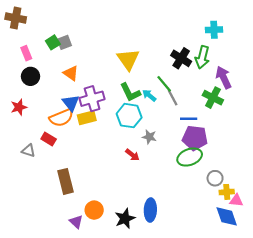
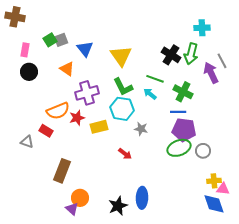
pink rectangle: (26, 53) -> (25, 50), turned 32
green line: (164, 84) -> (155, 79), turned -30
cyan arrow: (149, 95) -> (150, 94), moved
gray line: (173, 98) -> (222, 61), moved
green cross: (213, 98) -> (183, 92), moved
blue triangle: (71, 103) -> (85, 49), moved
red star: (19, 107) -> (77, 118), moved
yellow rectangle: (87, 118) -> (99, 127), moved
red arrow: (132, 155) -> (125, 154), moved
gray circle: (215, 178) -> (203, 151), moved
brown rectangle: (66, 181) -> (62, 171), turned 35
orange circle: (94, 210) -> (80, 198), moved

